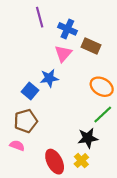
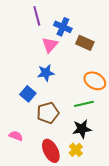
pink triangle: (63, 54) -> (50, 45), moved
blue square: (30, 91) -> (28, 94), moved
green line: (103, 115) -> (84, 104), moved, turned 30
brown pentagon: (26, 121) -> (48, 113), moved

